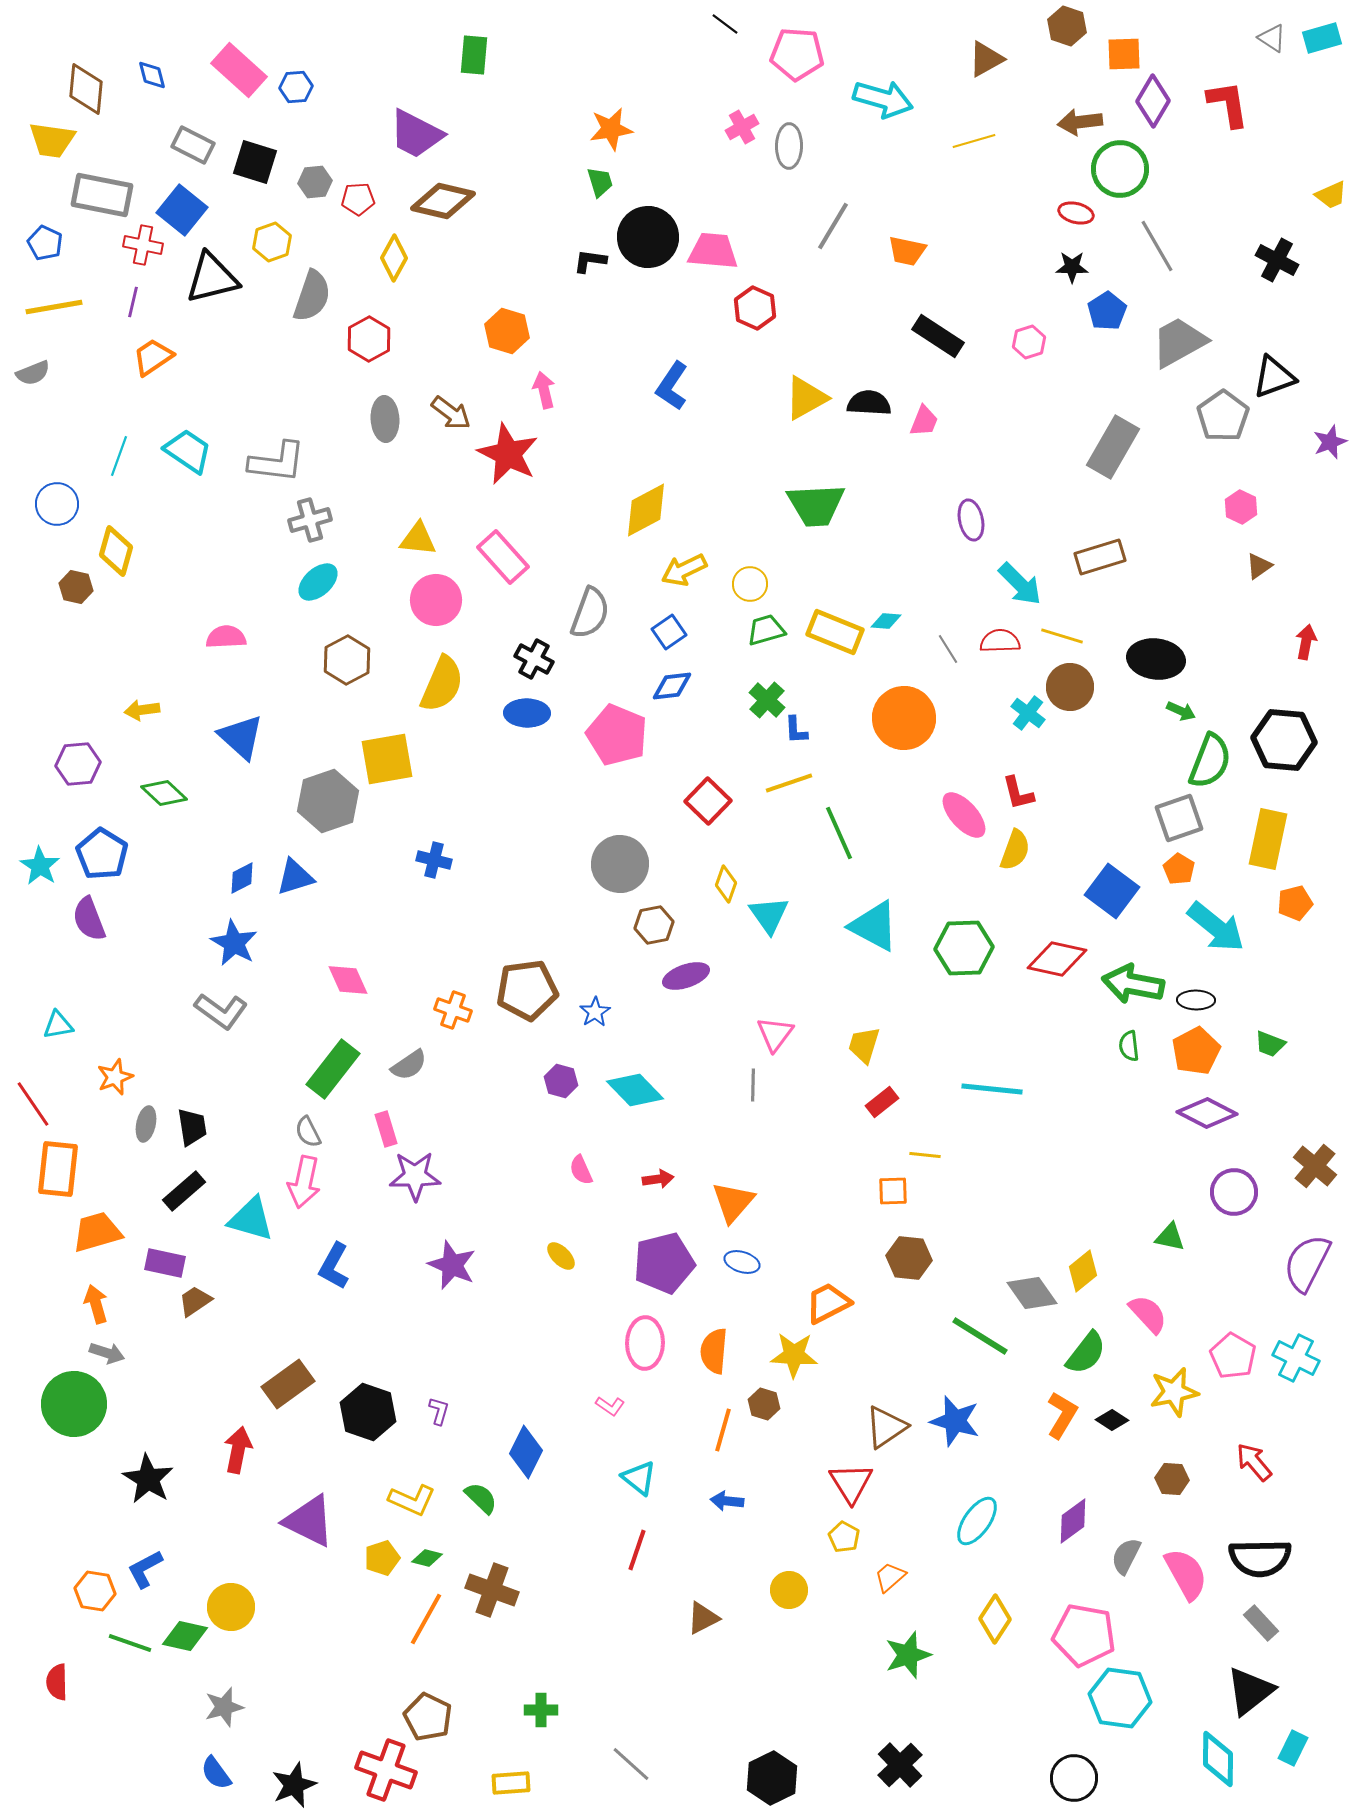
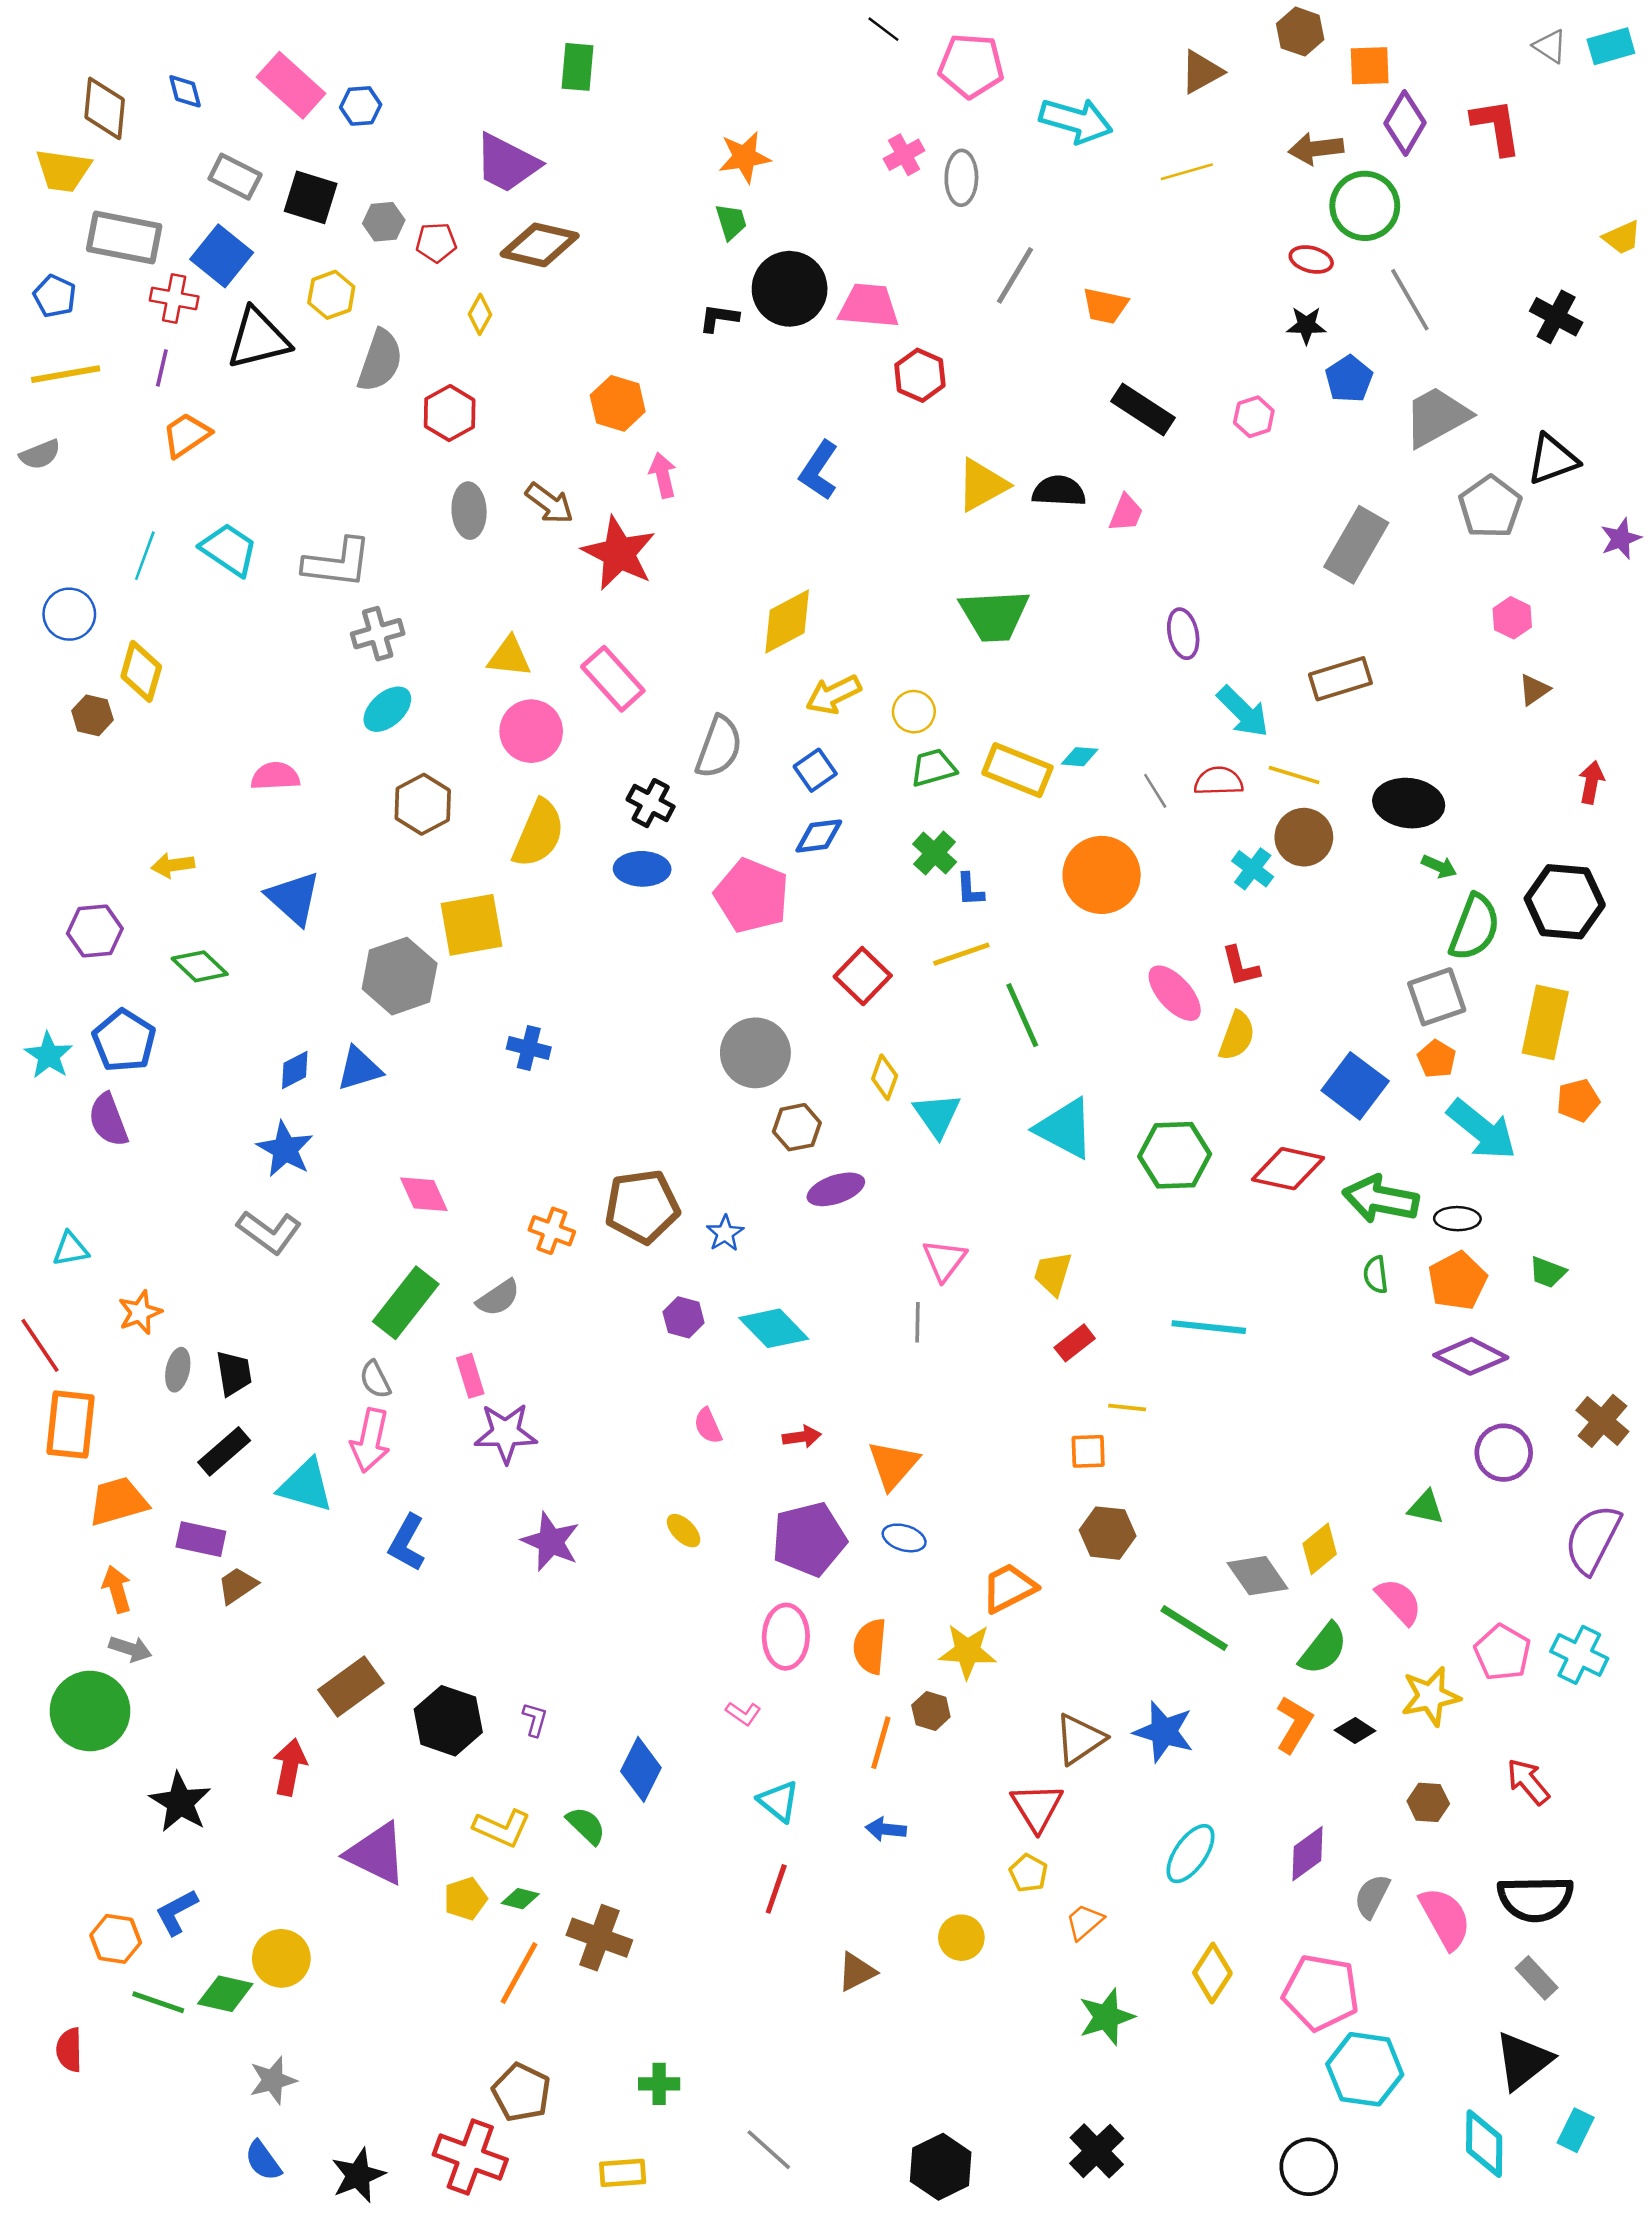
yellow diamond: (394, 258) -> (480, 314), size x0.7

